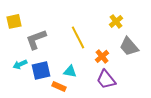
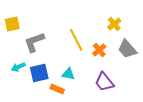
orange cross: (102, 56) -> (99, 50), moved

